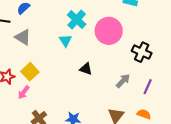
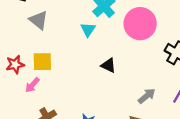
yellow square: (30, 72) -> (42, 62), turned 36
gray arrow: (123, 81) -> (147, 96), moved

